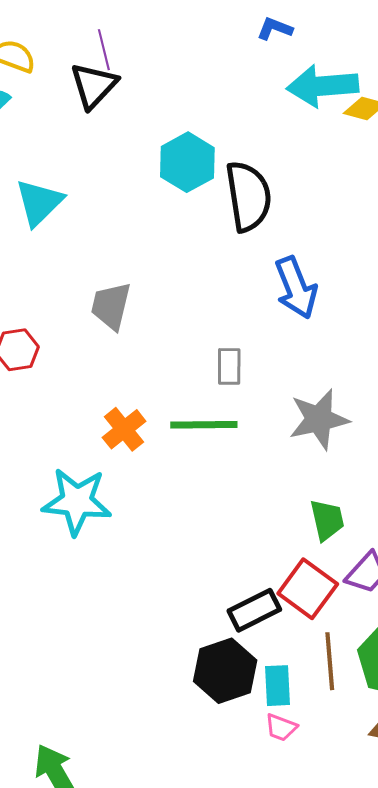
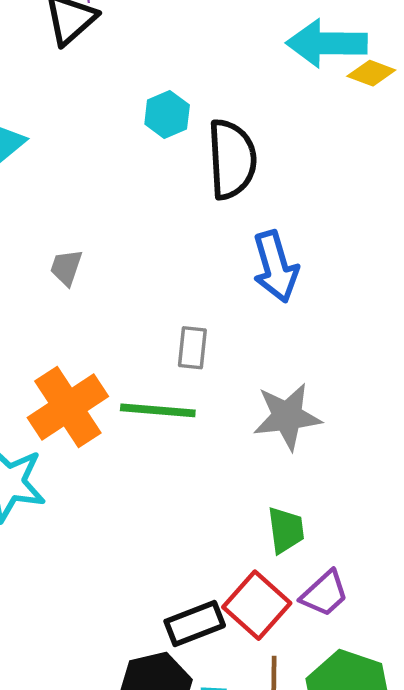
cyan hexagon: (187, 162) -> (167, 115), size x0.7
gray trapezoid: (111, 306) -> (66, 267), size x0.7
orange cross: (124, 429) -> (68, 407), size x1.6

